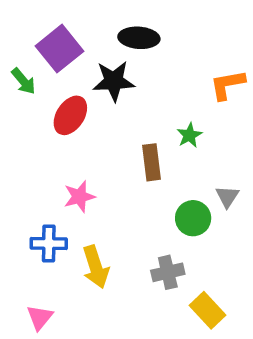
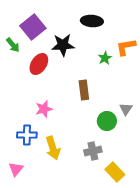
black ellipse: (139, 38) -> (92, 21), moved
green star: (189, 135) -> (105, 58), moved
pink triangle: (40, 317) -> (16, 169), moved

